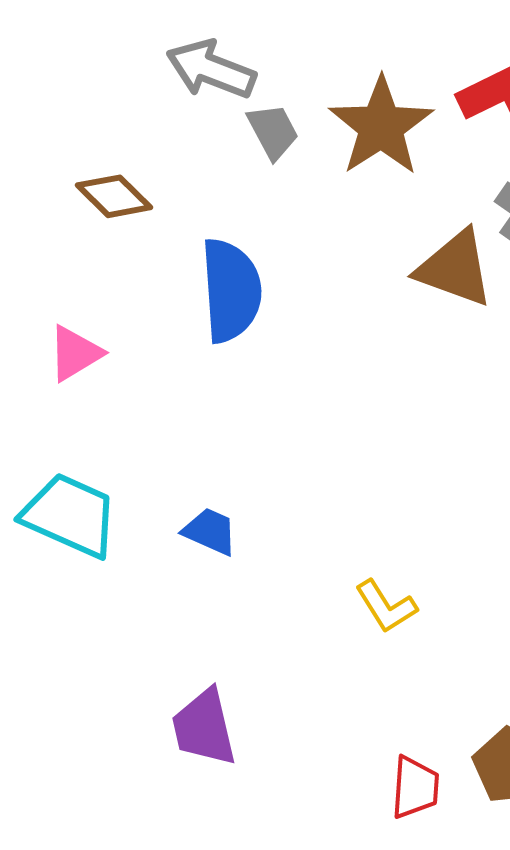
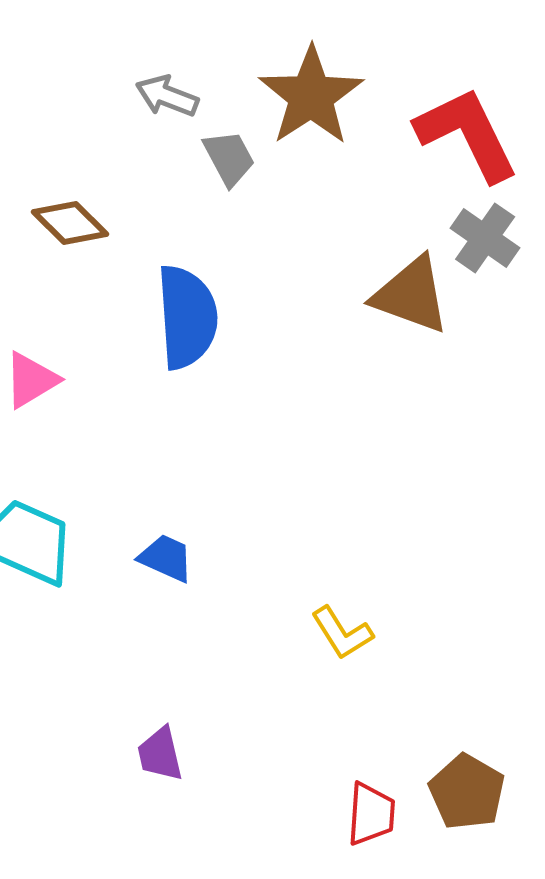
gray arrow: (211, 69) -> (167, 96), size x0.7
brown star: (381, 126) -> (311, 96), moved
purple trapezoid: (204, 727) -> (160, 754), size x0.7

